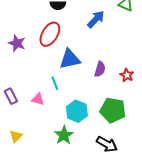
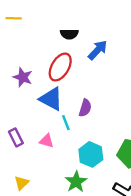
blue arrow: (96, 19) -> (98, 50), moved
blue triangle: (70, 59) -> (51, 99), moved, turned 40
purple semicircle: (100, 69) -> (85, 108), moved

